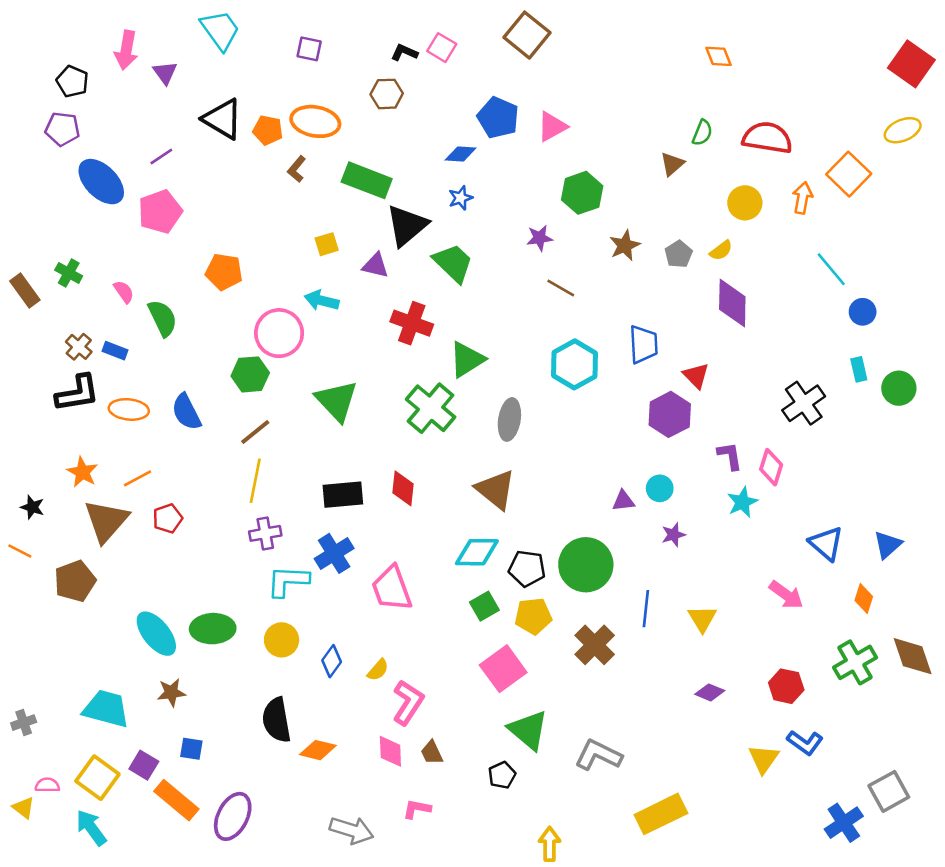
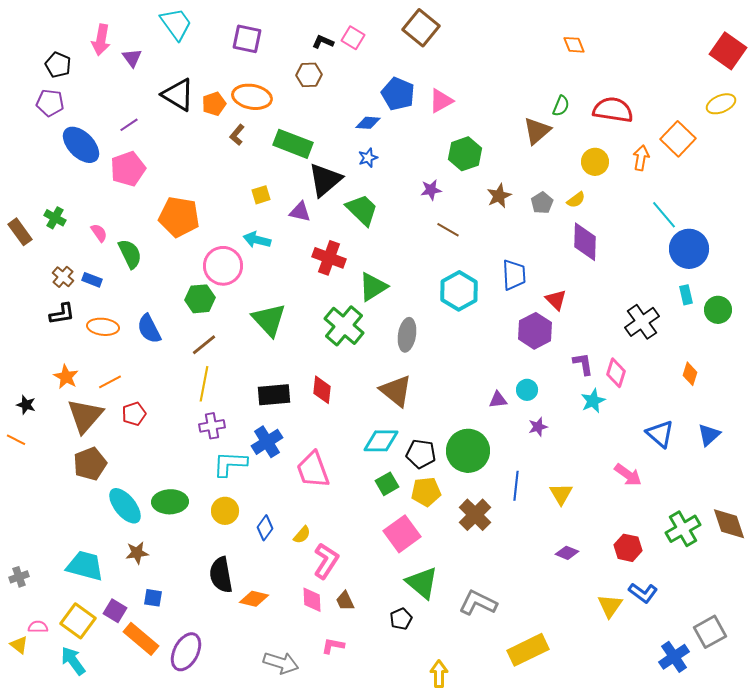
purple square: (309, 49) -> (247, 39), size x1.4
orange pentagon: (268, 130) -> (214, 104), turned -30
brown triangle: (672, 164) -> (537, 131), size x1.4
orange pentagon: (224, 272) -> (179, 217), size x1.4
blue circle: (863, 312) -> (689, 249), size x1.8
black L-shape: (77, 393) -> (62, 314), size x0.7
brown pentagon: (75, 581) -> (90, 464), moved
orange diamond: (864, 599) -> (690, 374), moved

